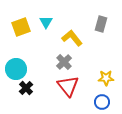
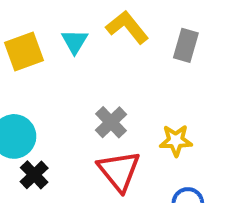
yellow L-shape: (72, 38) -> (127, 27), moved
yellow star: (106, 78) -> (176, 140), moved

